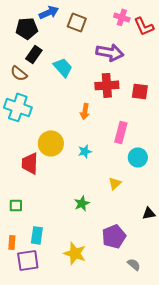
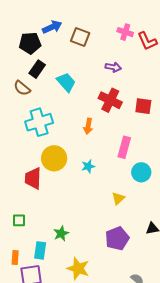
purple arrow: (110, 52) -> (113, 67), size x0.6
red cross: (107, 85) -> (110, 100), turned 30
cyan cross: (18, 107) -> (39, 122), moved, turned -36
green star: (82, 203) -> (61, 233), moved
purple pentagon: (114, 236) -> (117, 238), moved

